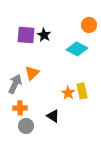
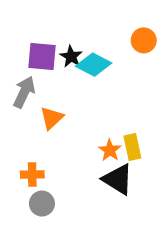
cyan diamond: (77, 49) -> (94, 65), moved
gray arrow: (15, 84) -> (24, 92), moved
black triangle: (53, 116) -> (118, 179), moved, size x1.5

